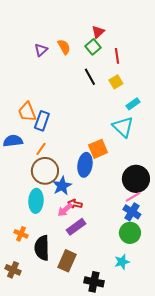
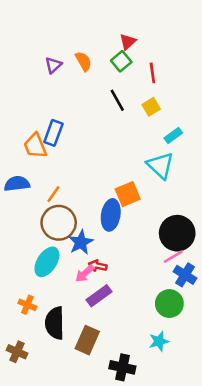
blue rectangle: (42, 121) -> (53, 133), moved
cyan ellipse: (36, 201) -> (47, 262), turned 30
blue cross: (132, 212) -> (185, 275), moved

